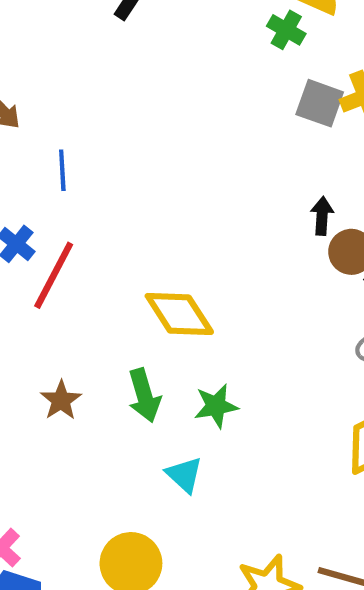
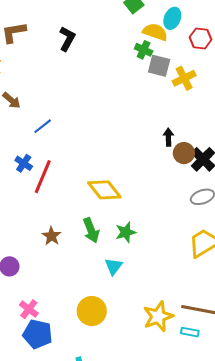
gray square: (320, 103) -> (159, 66), moved
blue line: (62, 170) -> (43, 126), turned 60
cyan triangle: (184, 475) -> (114, 266), turned 30

